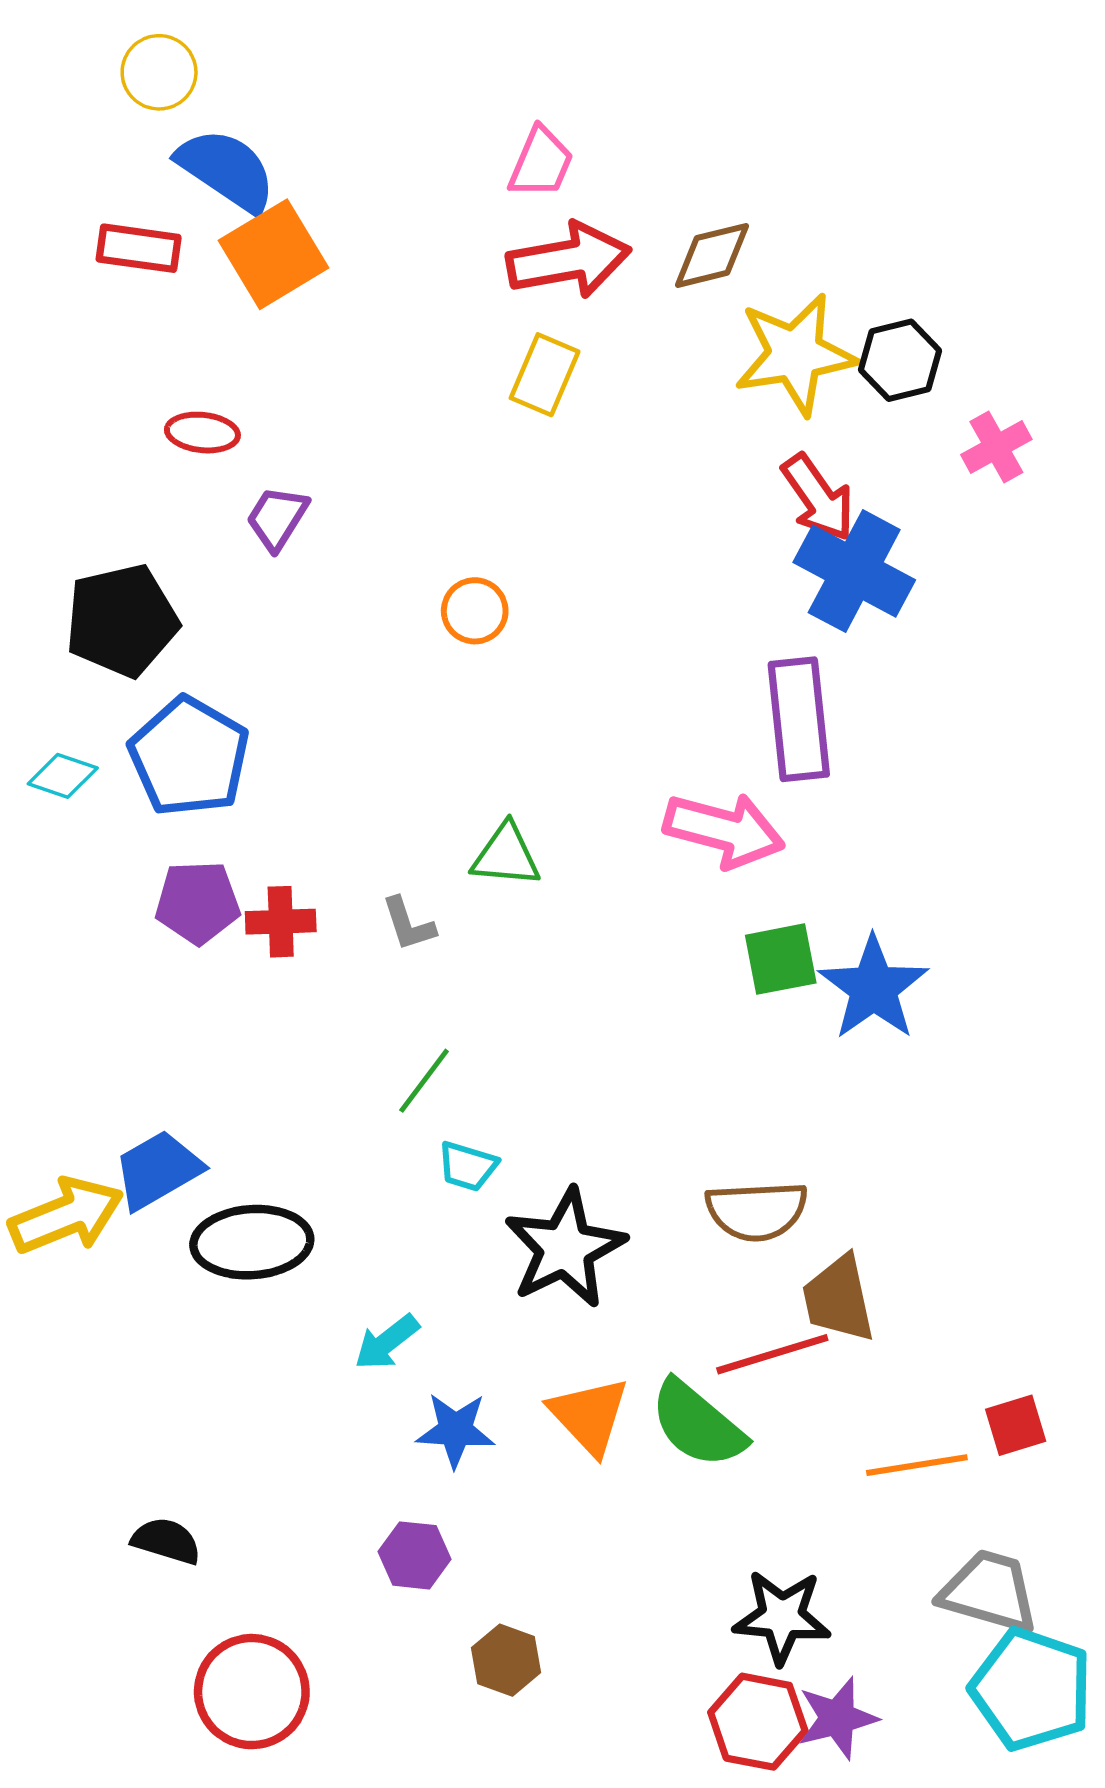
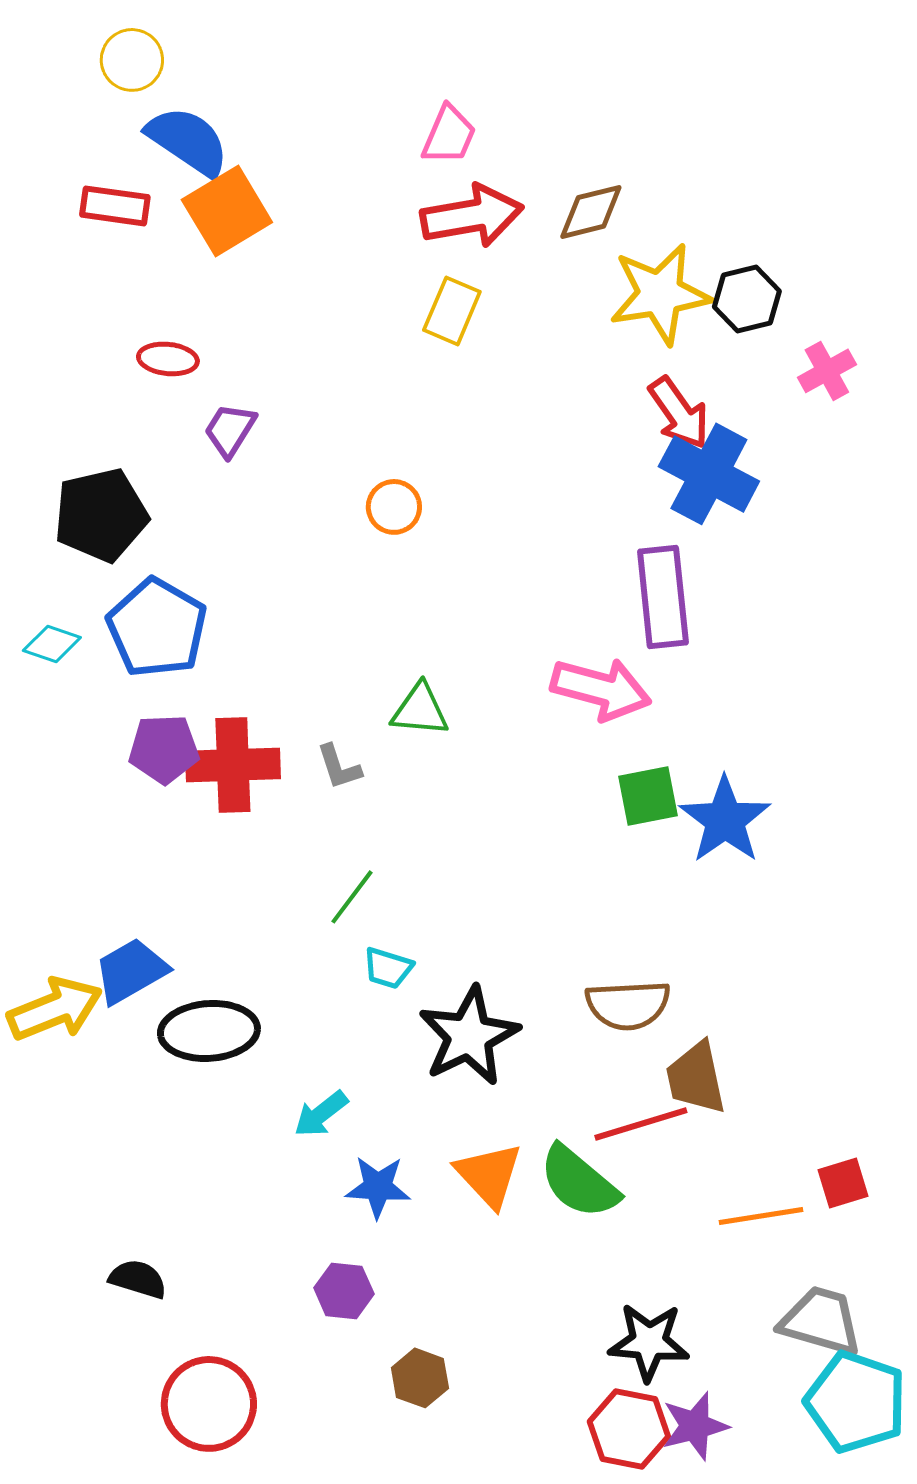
red cross: (281, 922) -> (233, 765), size x1.6

